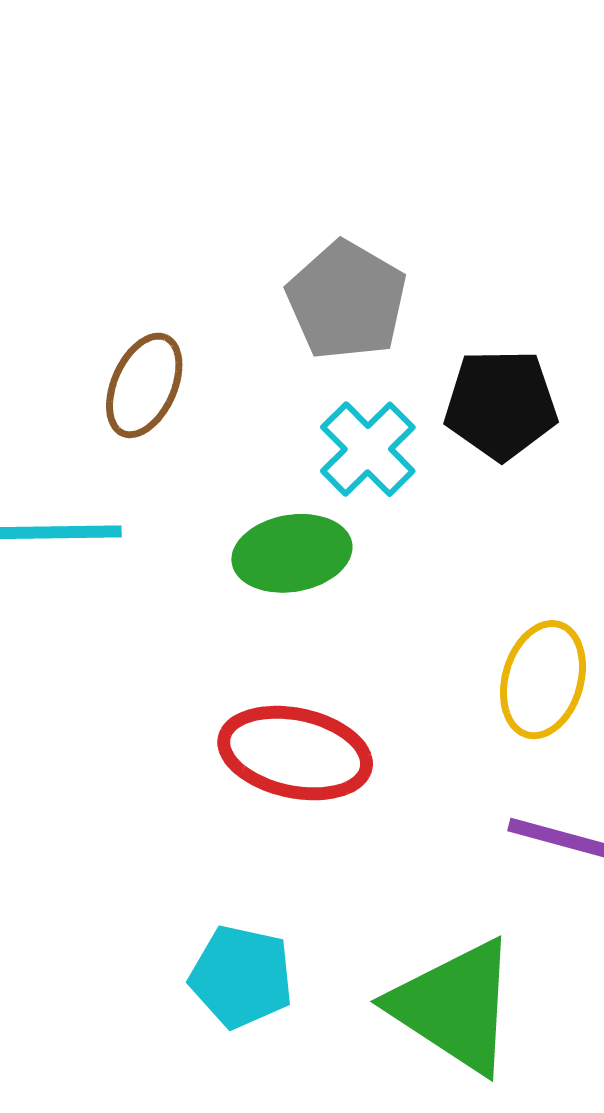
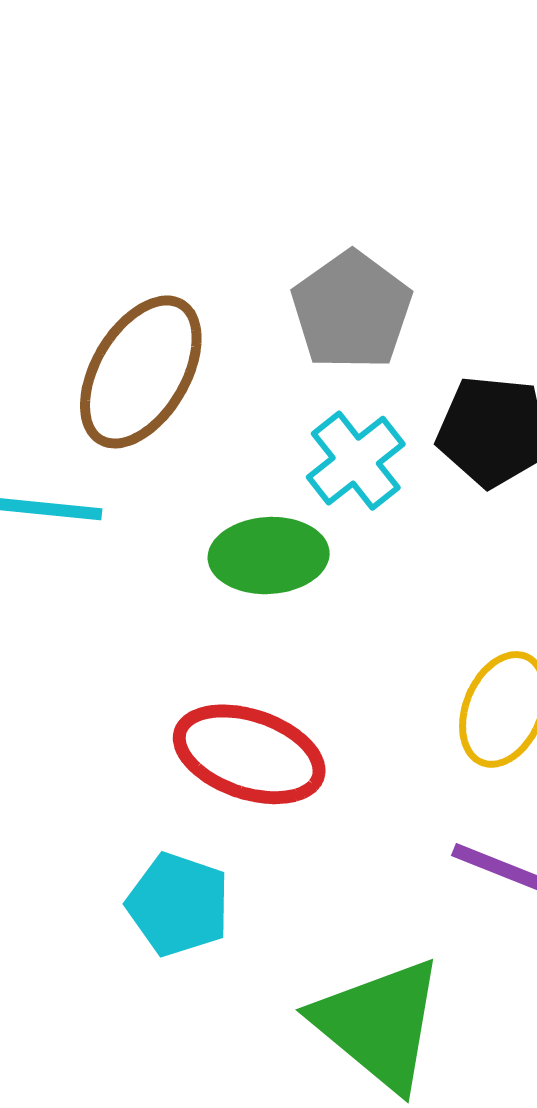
brown ellipse: (144, 385) -> (141, 372), size x1.5
cyan pentagon: (241, 977) -> (178, 904), moved

